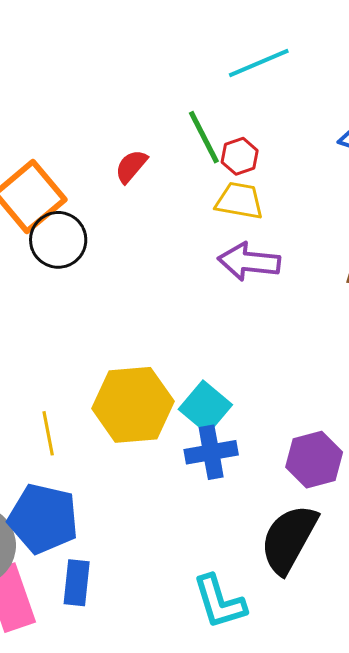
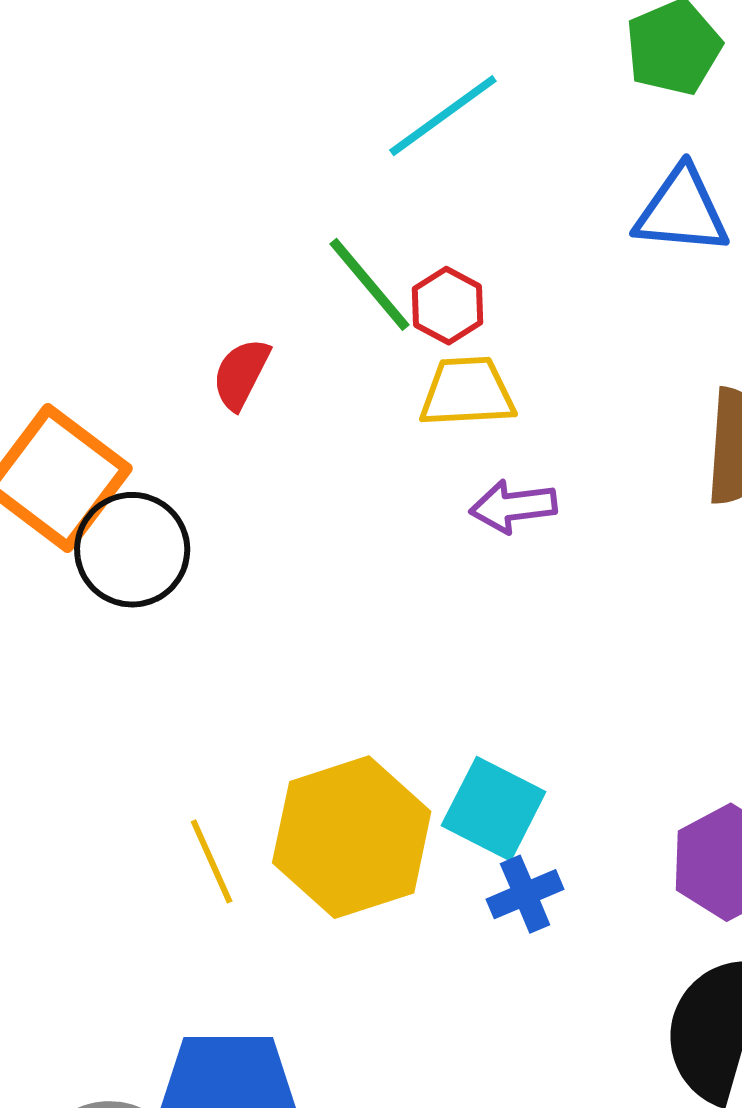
purple arrow: (249, 262) -> (513, 506), size x0.7
yellow line: (48, 433) -> (212, 861), moved
blue cross: (211, 452) -> (525, 894), size x0.7

